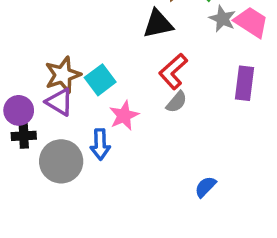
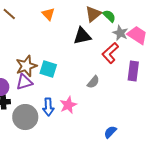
red L-shape: (173, 71) -> (110, 53), moved
cyan square: (100, 80) -> (48, 69), turned -36
purple triangle: (59, 102) -> (24, 82), turned -48
pink star: (124, 116) -> (68, 105), moved

